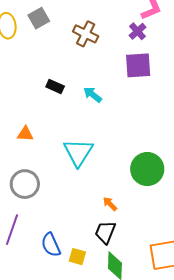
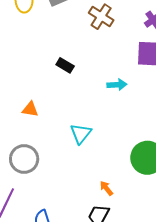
cyan arrow: (93, 95) -> (117, 85), moved, turned 132
cyan triangle: (78, 152) -> (81, 134), size x0.7

